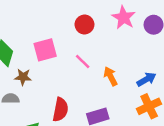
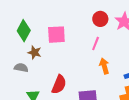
red circle: (84, 25) -> (100, 19), moved
pink line: (83, 62) -> (96, 43), moved, turned 56

